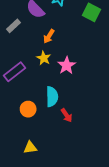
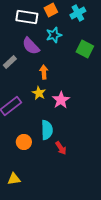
orange arrow: (49, 36) -> (44, 72), turned 144
yellow triangle: (30, 148) -> (14, 179), moved

